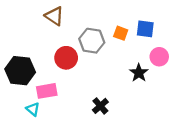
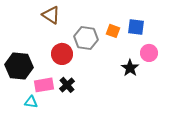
black cross: (100, 106) -> (67, 85), moved
cyan triangle: (33, 109) -> (31, 102), turned -32

